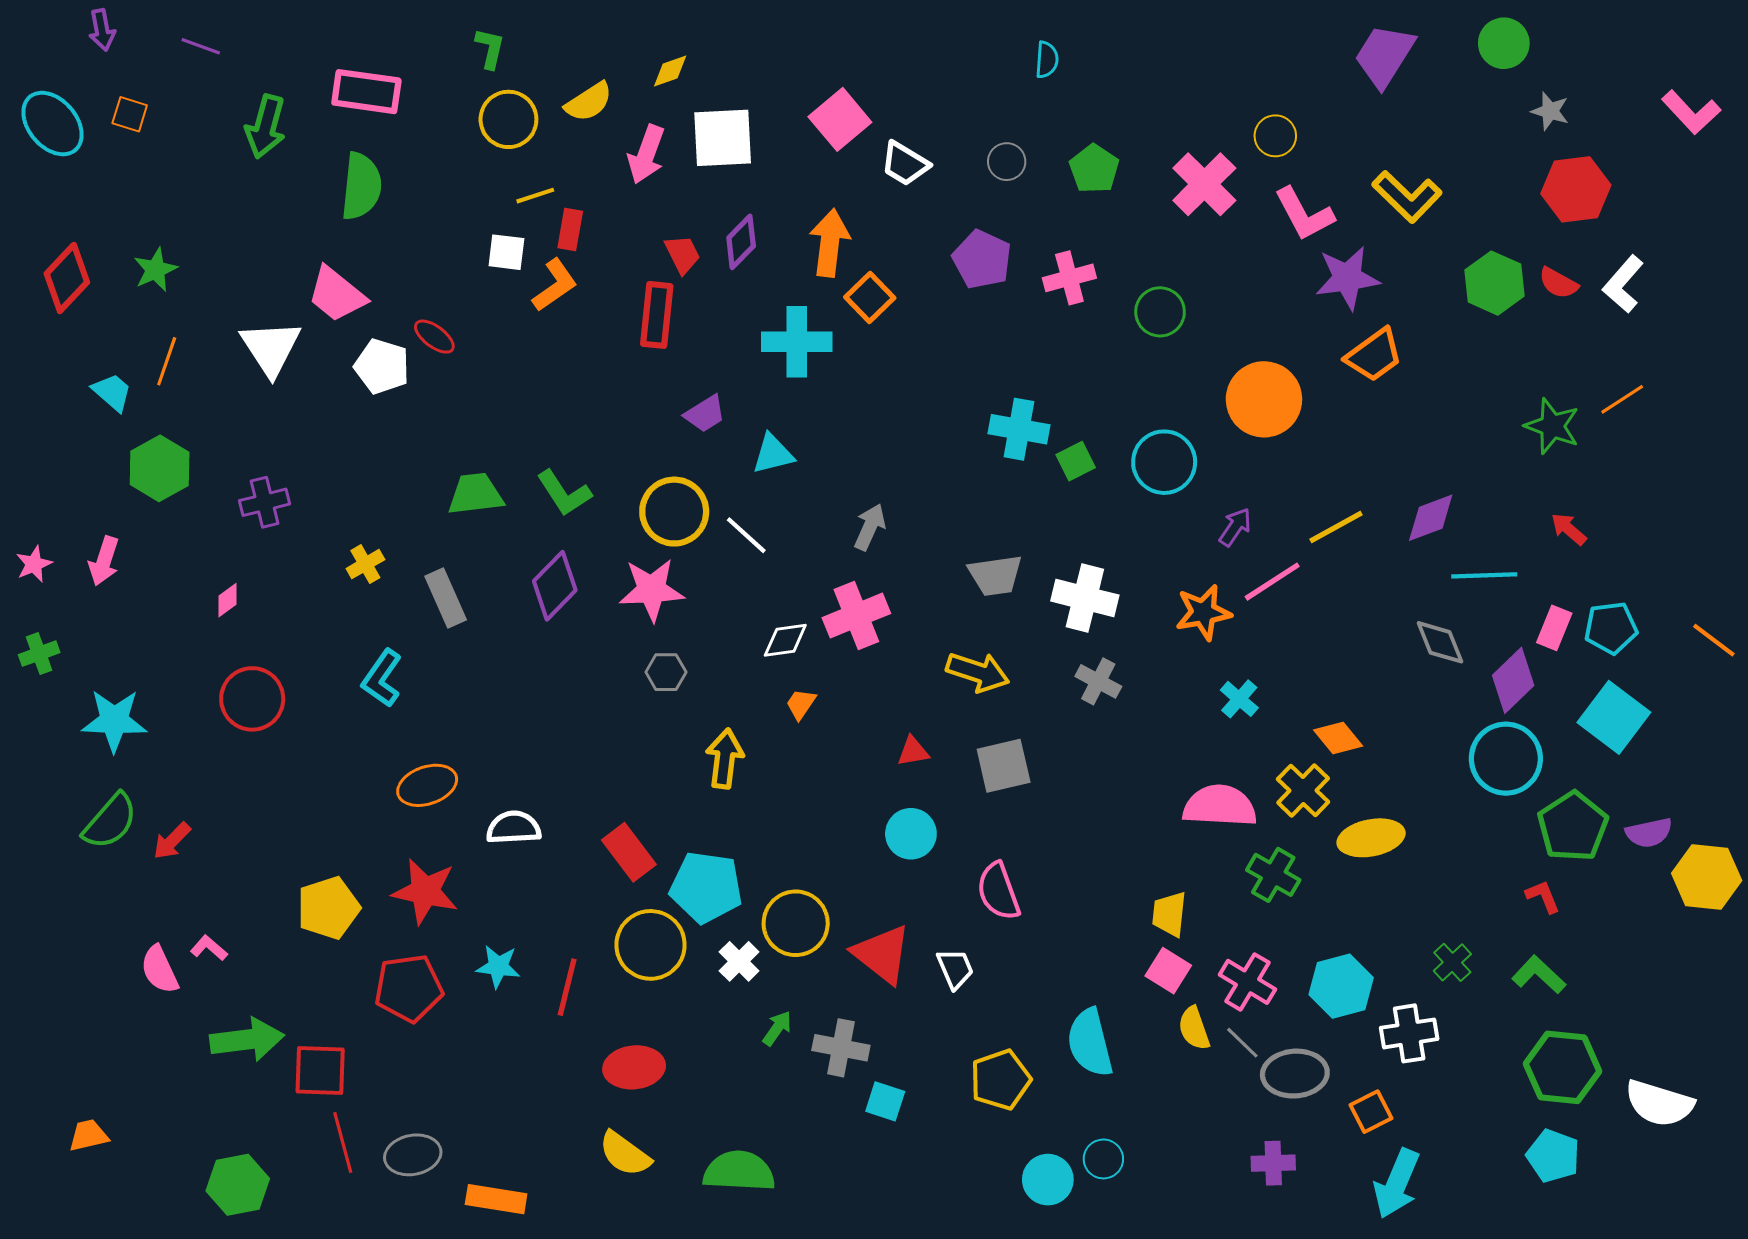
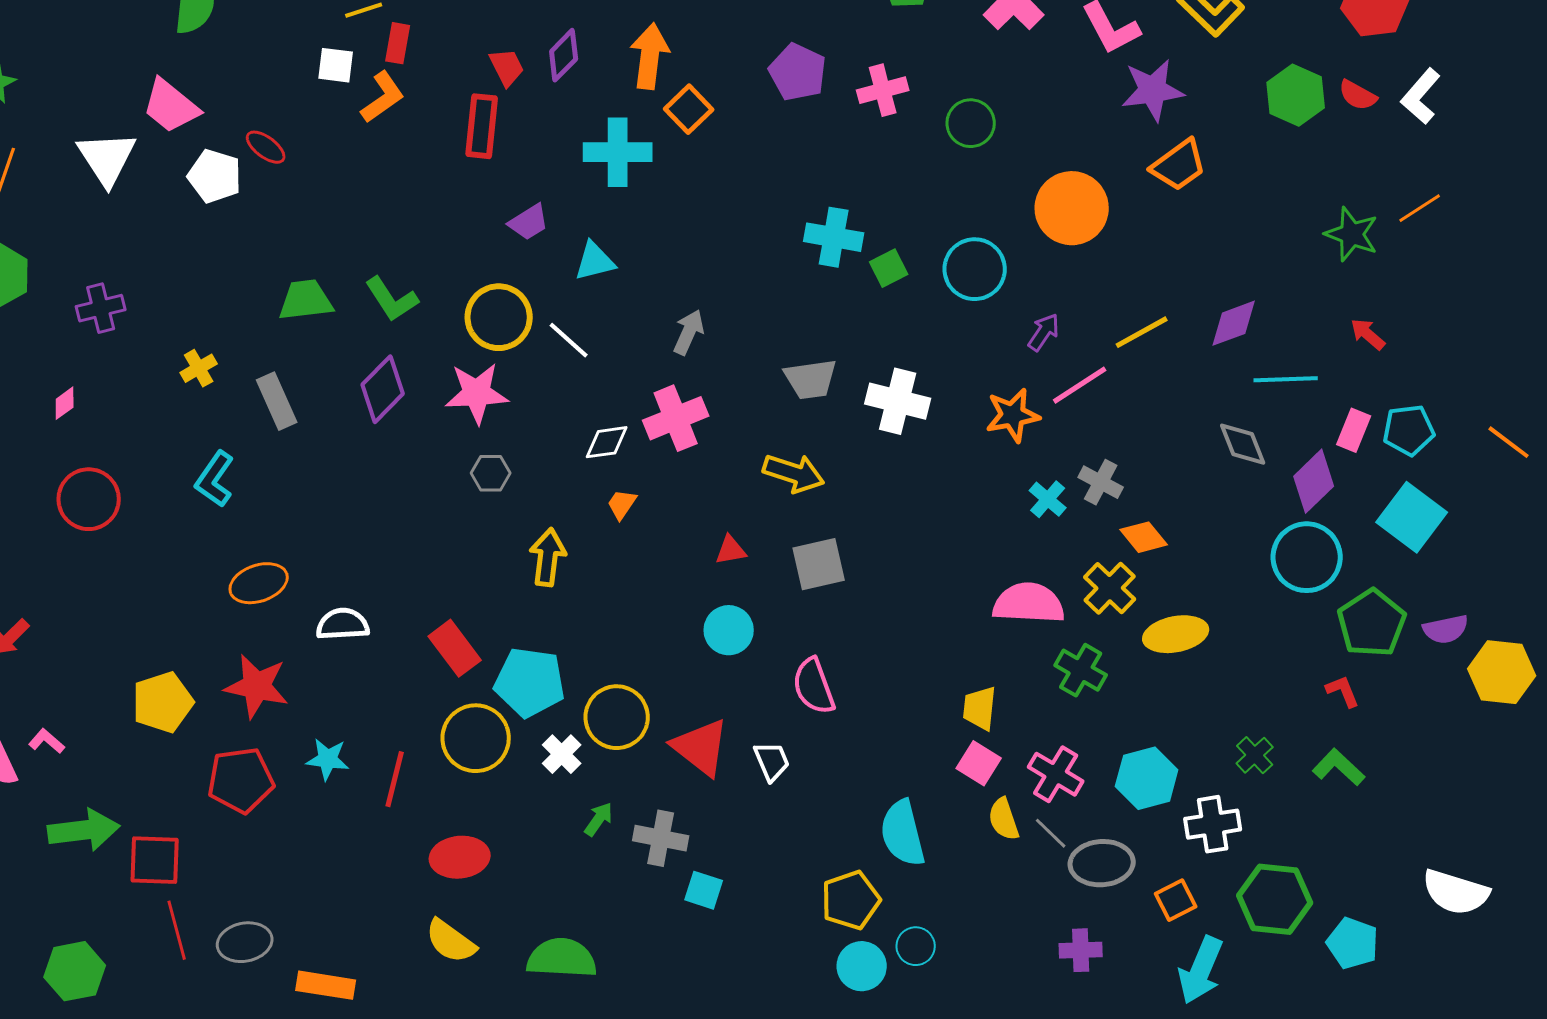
gray cross: (1098, 681) -> (1101, 482), moved
green hexagon: (1562, 1067) -> (1275, 899), moved
yellow pentagon: (1000, 1080) -> (851, 900), moved

